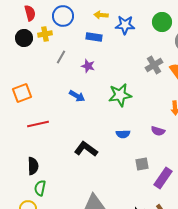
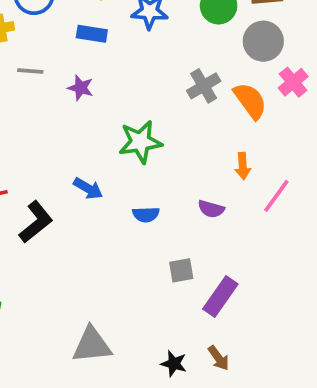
gray line: (61, 57) -> (30, 71), turned 64
blue arrow: (77, 96) -> (88, 188), moved
black L-shape: (86, 149) -> (36, 222), moved, turned 105

